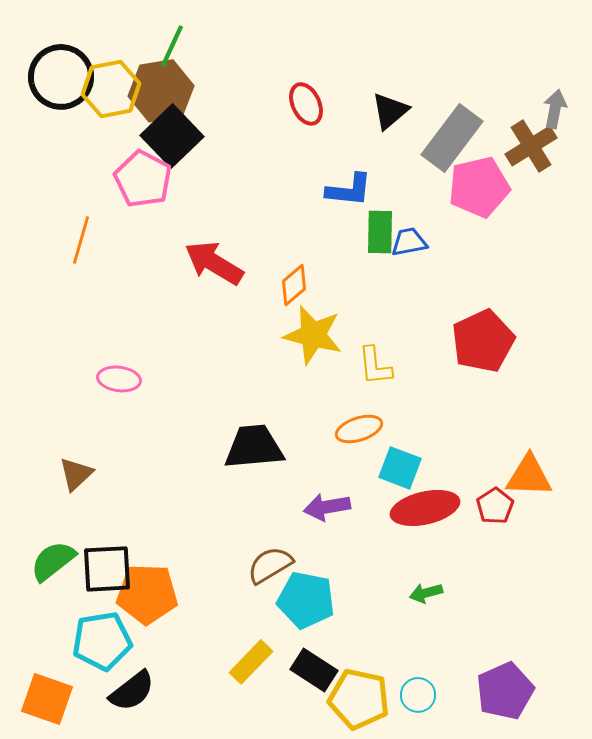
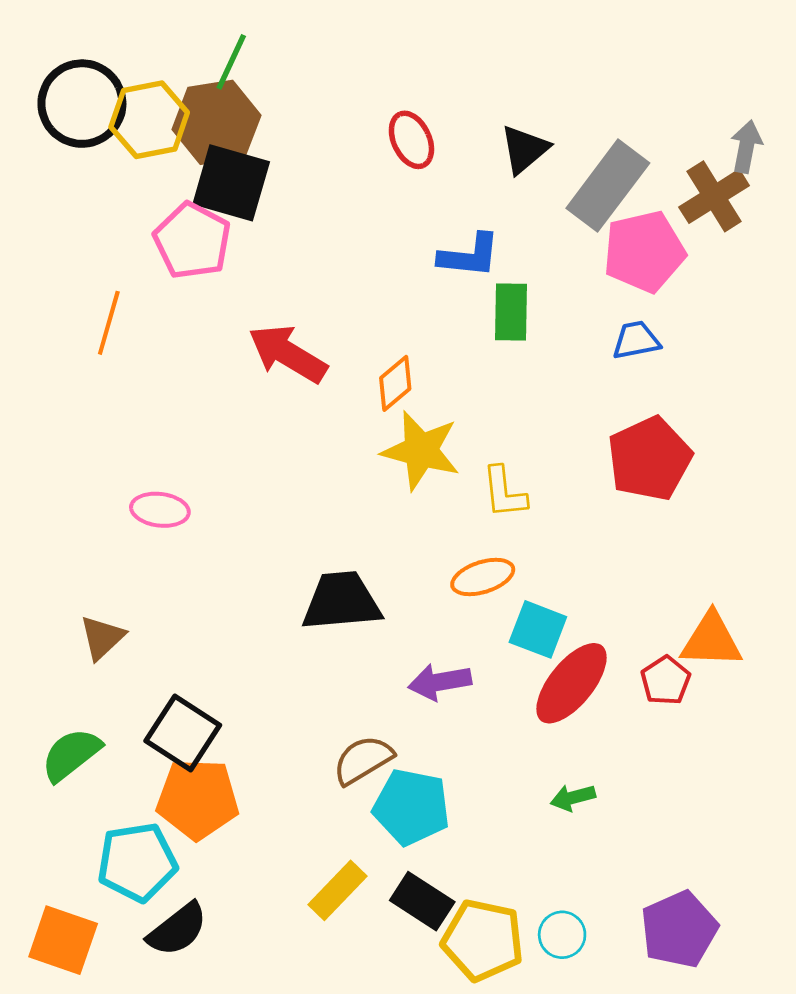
black square: (172, 136) -> (231, 183), turned -30
blue trapezoid: (409, 242) -> (636, 340), moved
red ellipse: (425, 508) -> (572, 683), turned -38
black square: (107, 569) -> (183, 733), moved, turned 36

